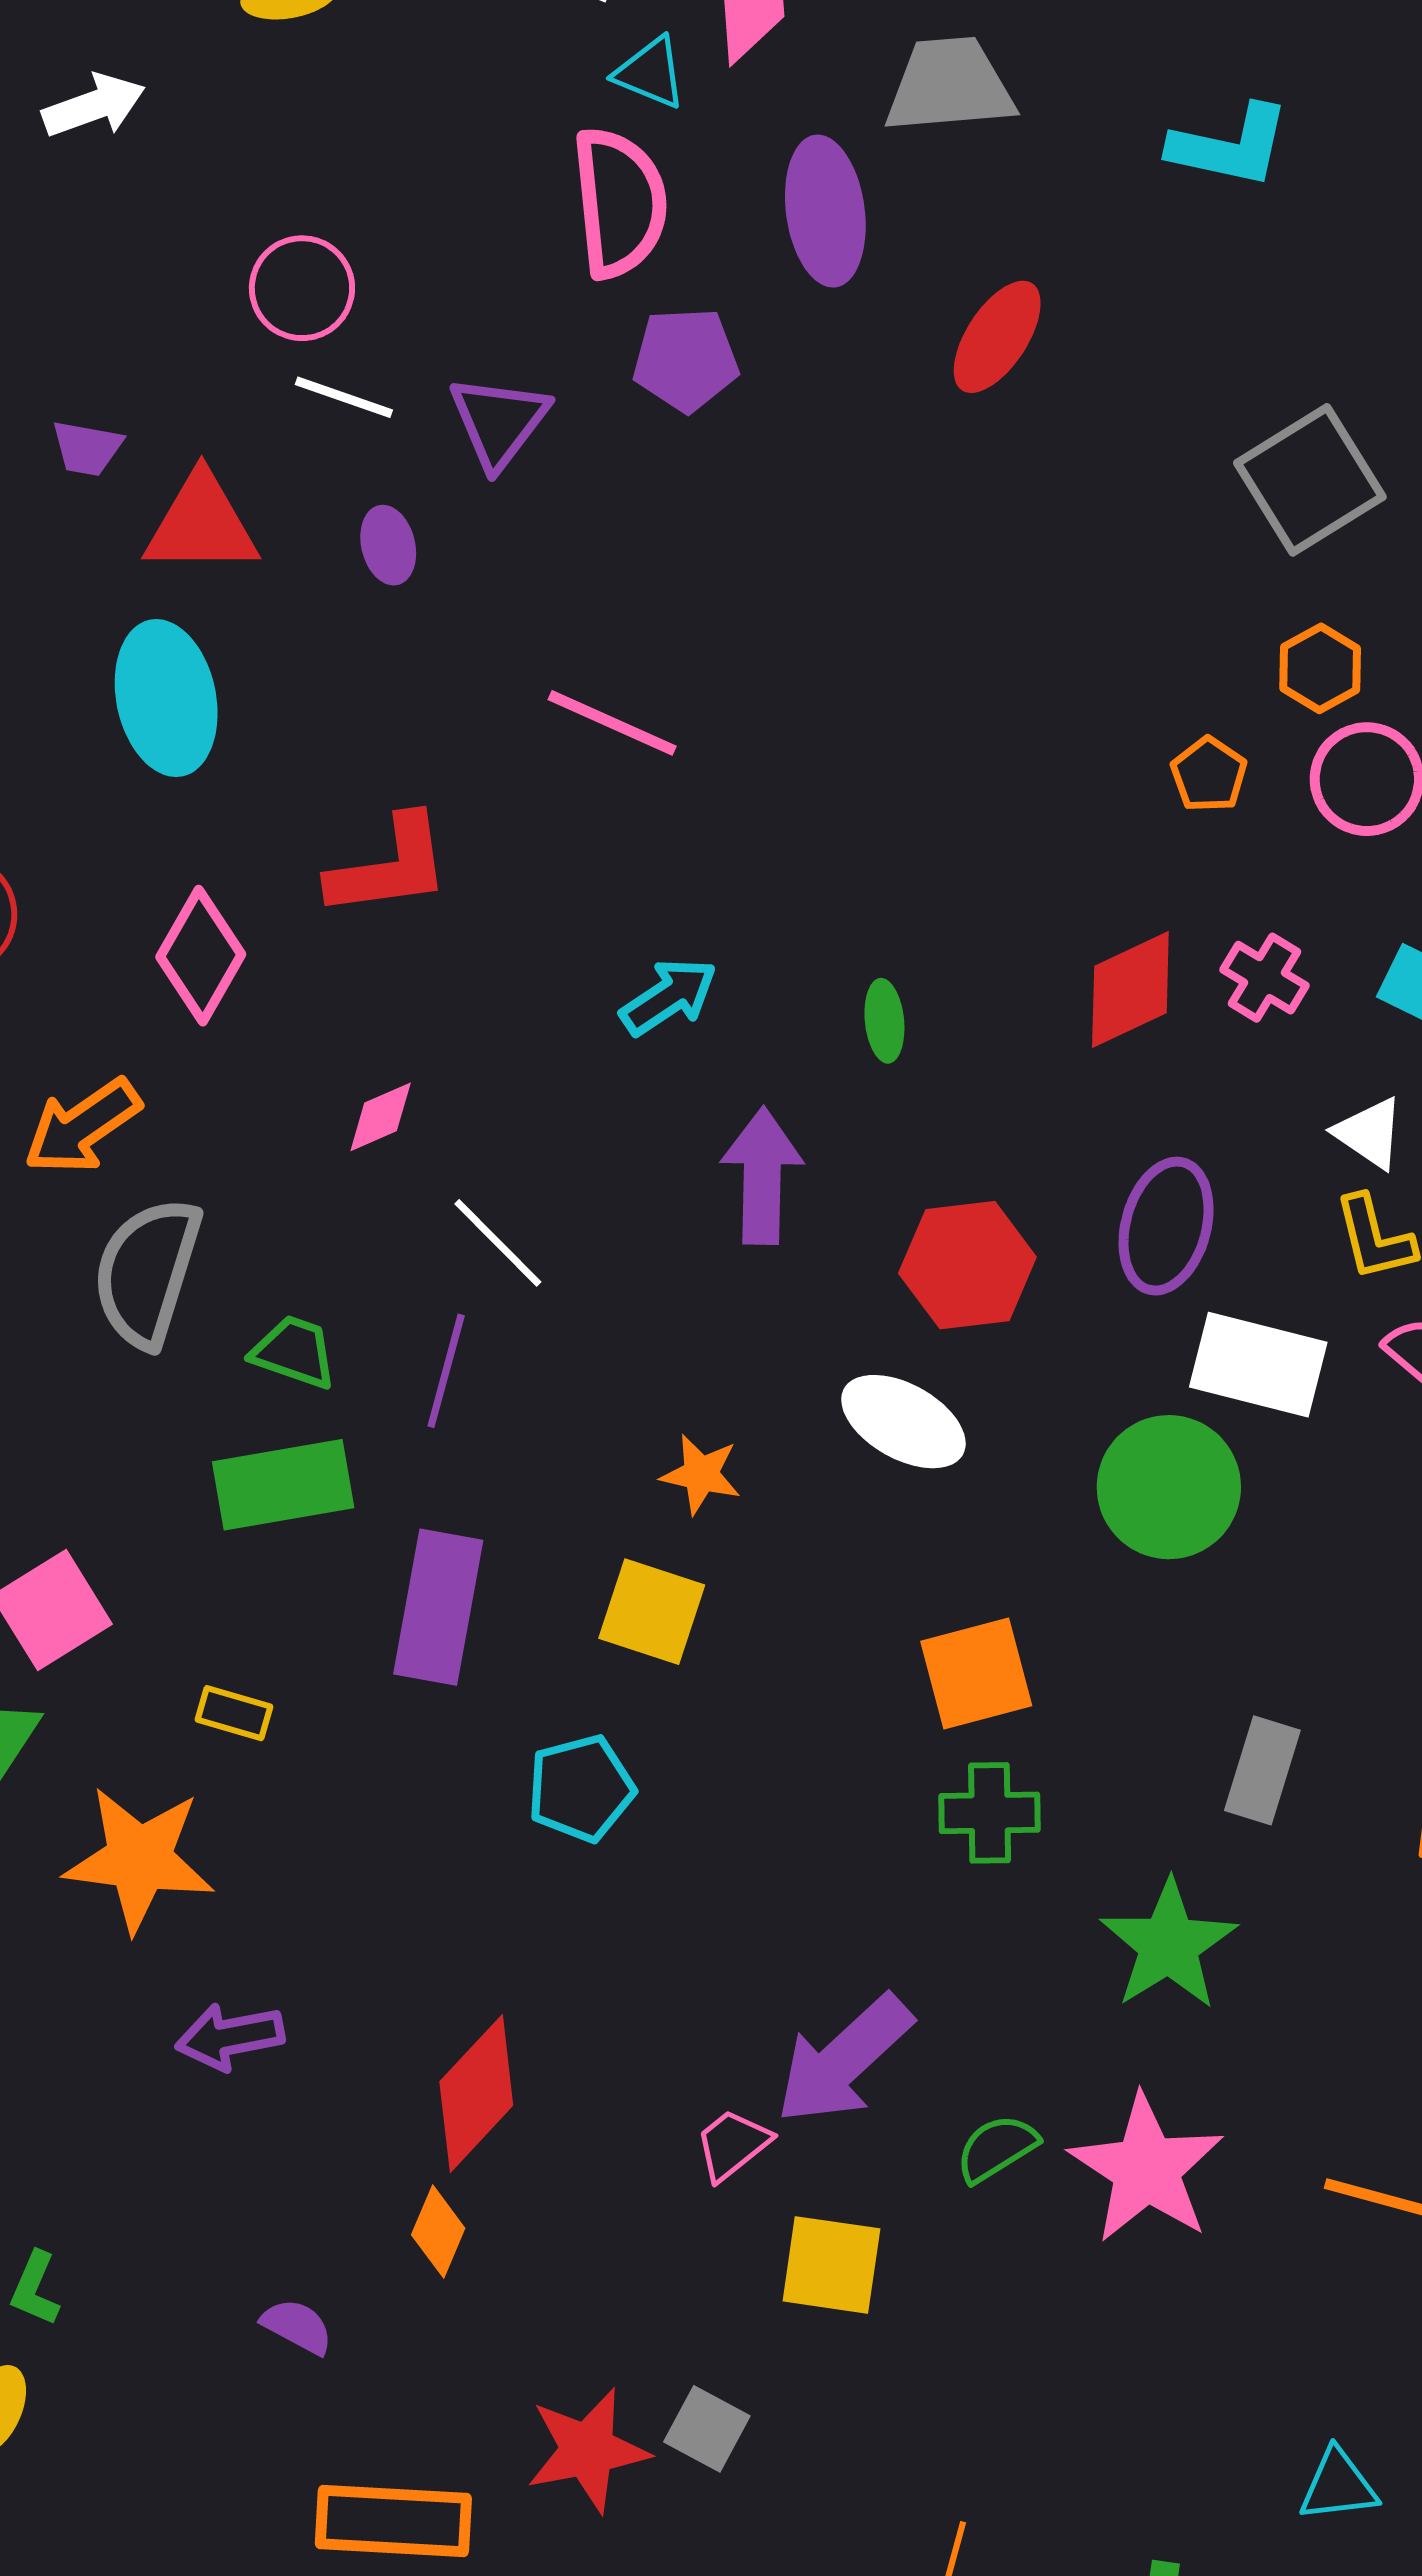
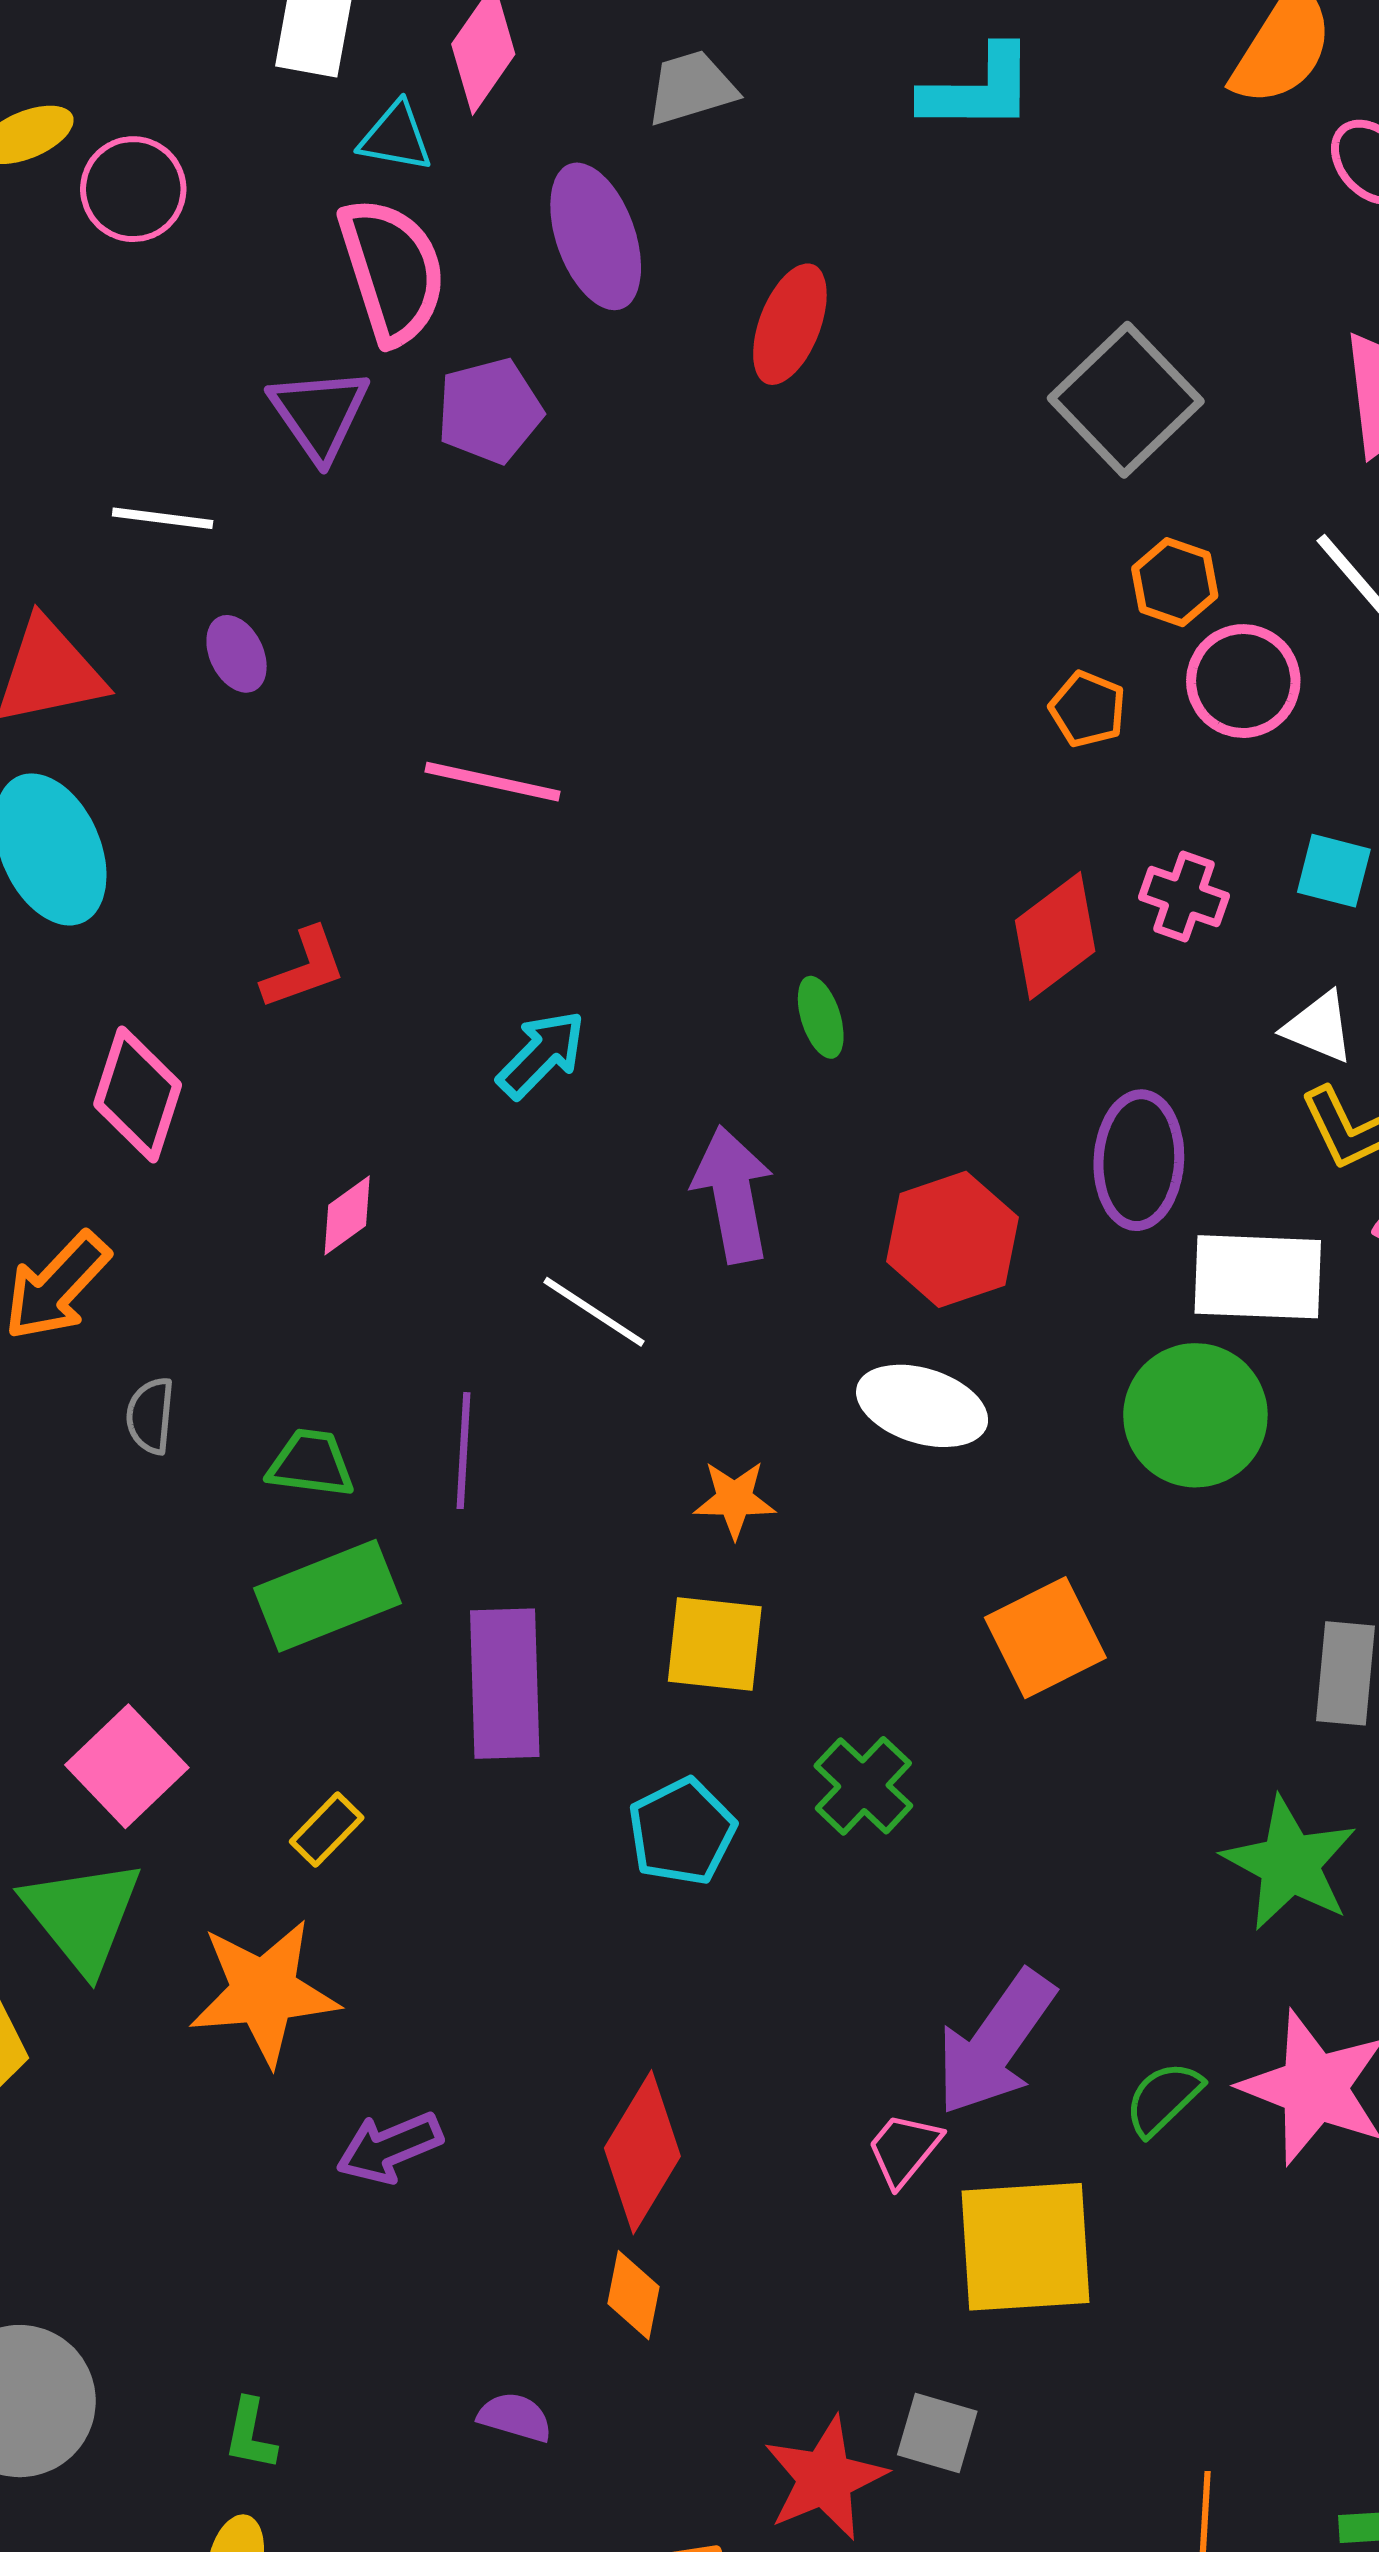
gray trapezoid: (950, 85) -> (691, 88), size x0.7
pink circle: (302, 288) -> (133, 189), moved
purple triangle: (499, 422) -> (319, 414), moved
red L-shape: (389, 867) -> (304, 968), size x0.7
cyan arrow: (669, 997) -> (541, 1054), moved
white line: (498, 1243) -> (594, 1312), moved
gray semicircle: (147, 1272) -> (150, 1416), size x0.5
yellow rectangle: (234, 1713) -> (327, 1830), turned -50
green cross: (990, 1813) -> (863, 1786), moved, turned -34
yellow square: (831, 2265) -> (1026, 2247), size x1.4

